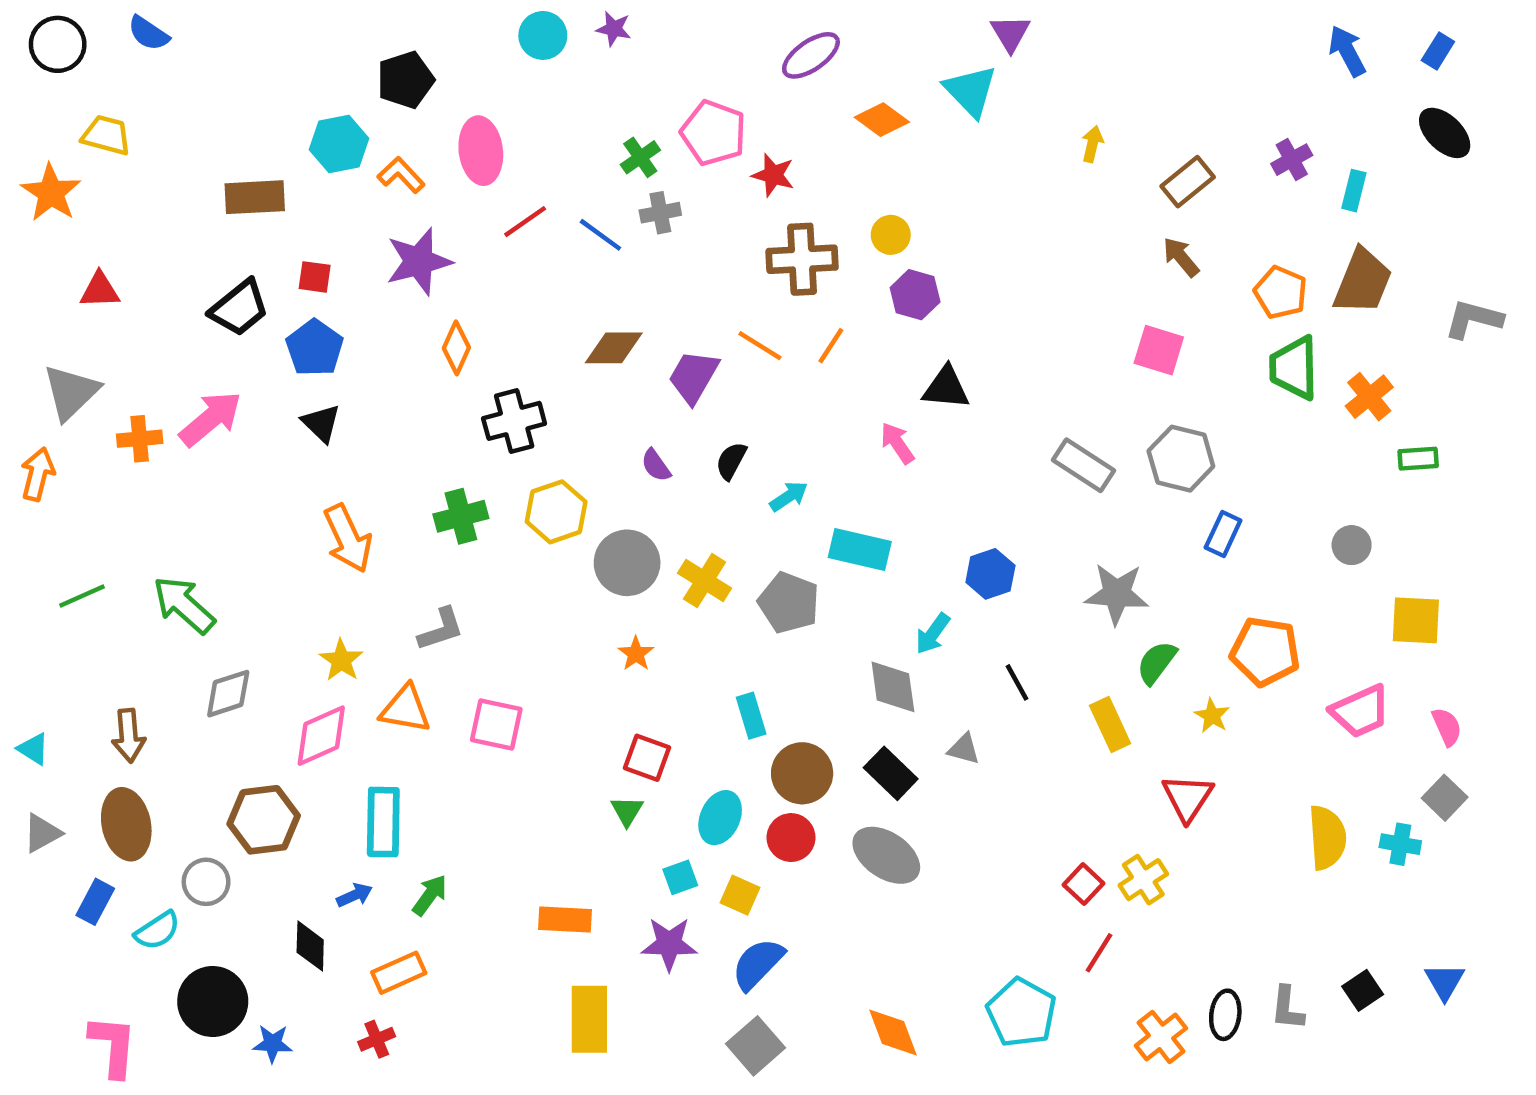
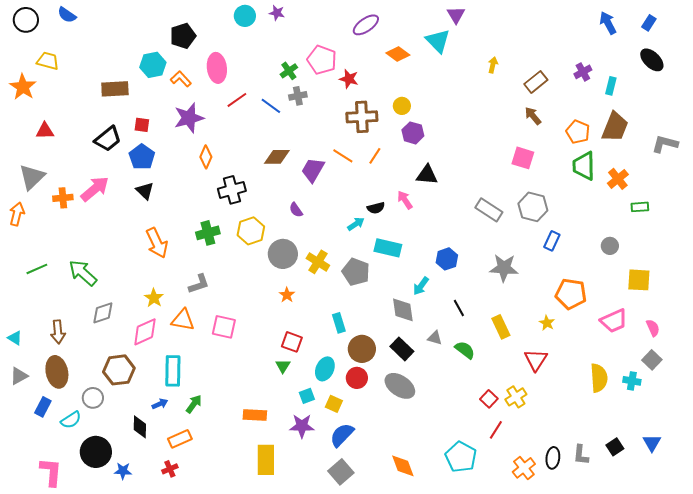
black semicircle: (731, 461) -> (376, 208), moved, turned -132
green semicircle: (1157, 662) -> (465, 350), moved, turned 90

